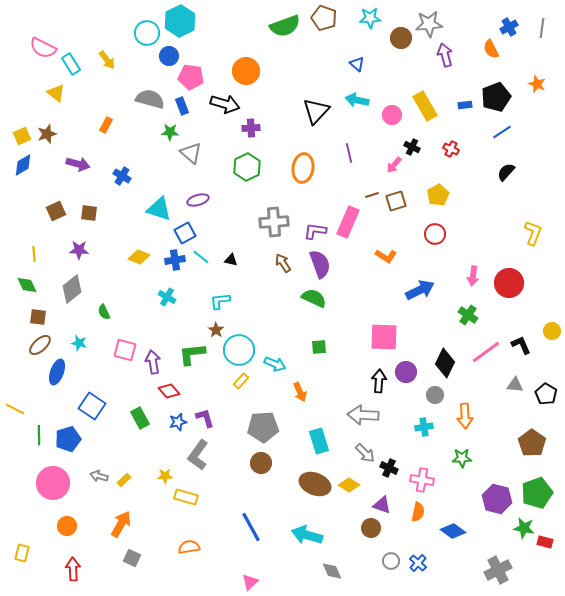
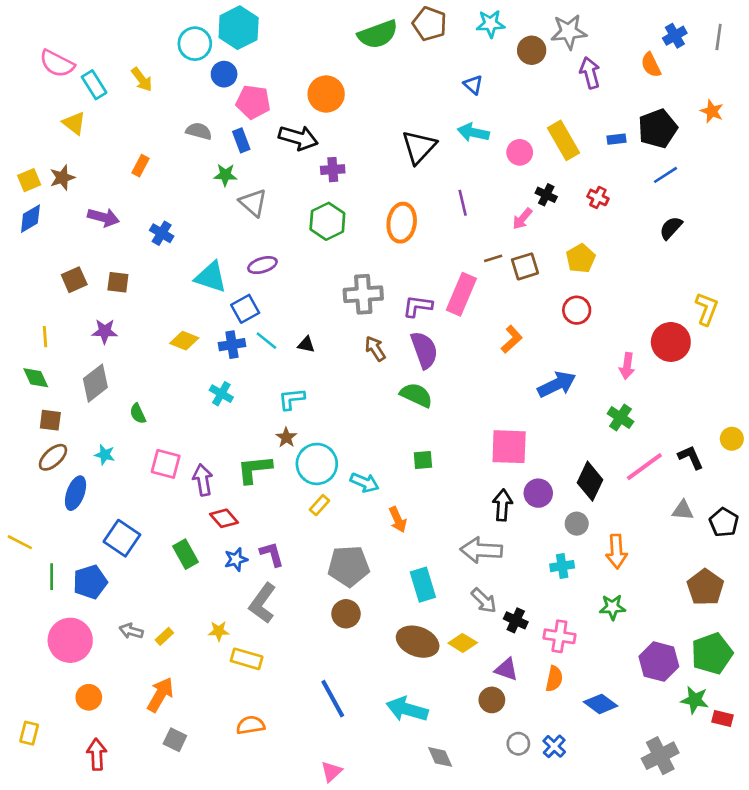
gray semicircle: (150, 99) -> (199, 131), size x0.7
orange L-shape: (386, 256) -> (512, 339), turned -75
red circle: (509, 283) -> (671, 342), moved

